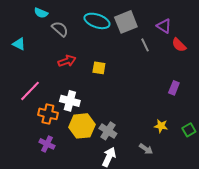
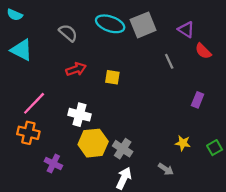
cyan semicircle: (41, 13) -> (15, 15), moved
cyan triangle: (19, 44) -> (22, 50), size x1.5
gray line: (145, 45) -> (169, 61), moved
orange cross: (48, 114) -> (28, 133), moved

